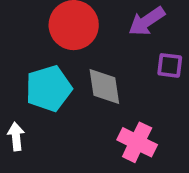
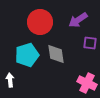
pink cross: (137, 142) -> (87, 83), moved

